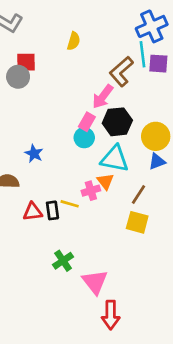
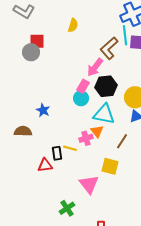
red triangle: (33, 212) -> (45, 165), moved
yellow square: (137, 222) -> (110, 166), moved
green cross: (63, 261) -> (67, 208), moved
pink triangle: (95, 282) -> (89, 184), moved

